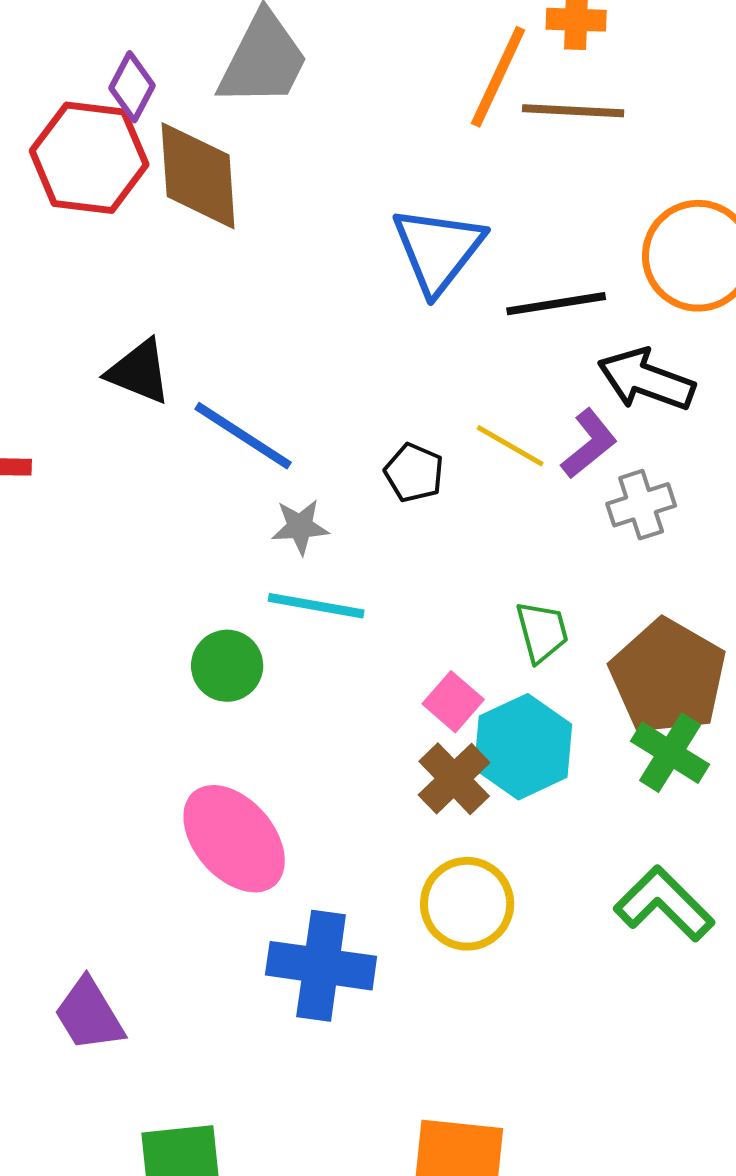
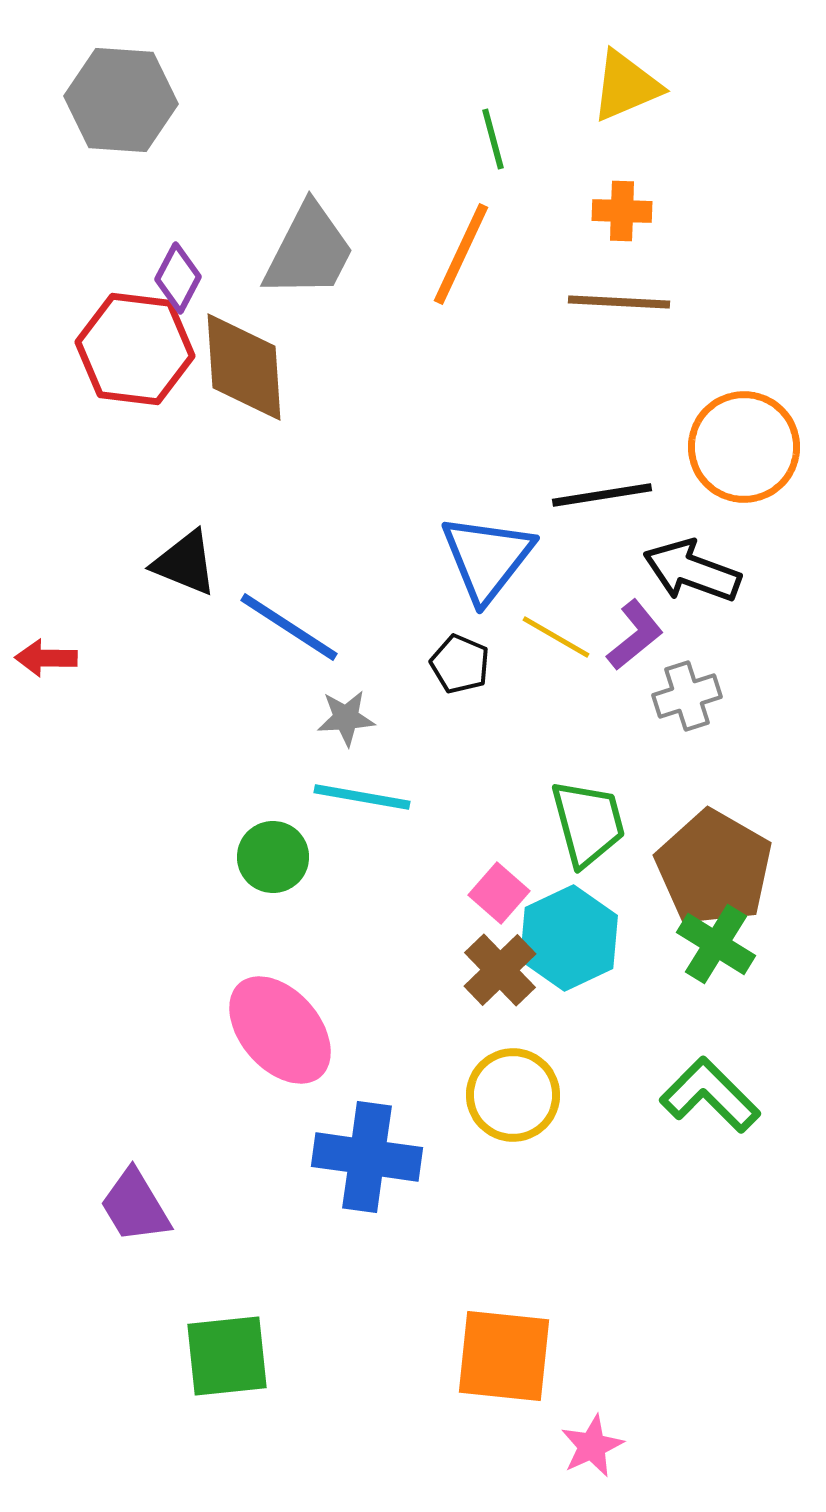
orange line: (498, 77) -> (461, 254), moved
blue triangle: (438, 250) -> (487, 558), moved
green trapezoid: (542, 632) -> (588, 823), size x1.4

